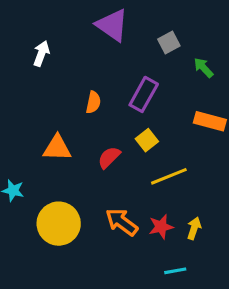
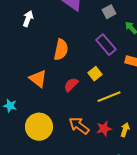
purple rectangle: (144, 94) -> (106, 45), moved, turned -70
orange semicircle: (93, 102) -> (61, 50), size x1.5
orange triangle: (57, 148) -> (38, 79), turned 36

